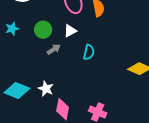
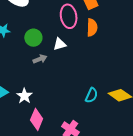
cyan semicircle: (89, 52) -> (91, 95), moved

